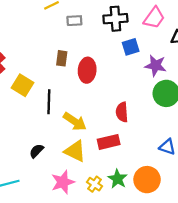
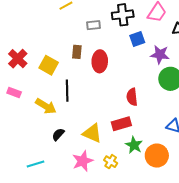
gray rectangle: (74, 21) -> (93, 25), moved
yellow square: (23, 85) -> (49, 65), moved
yellow arrow: (75, 122) -> (46, 106), moved
green star: (118, 179) -> (134, 145), moved

